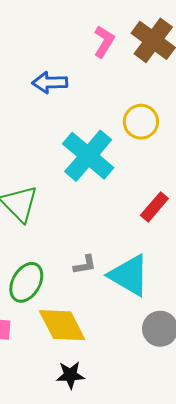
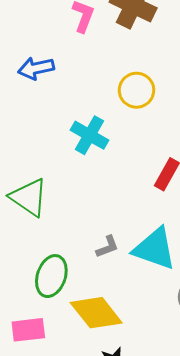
cyan cross: (88, 156) -> (90, 135), size x0.7

